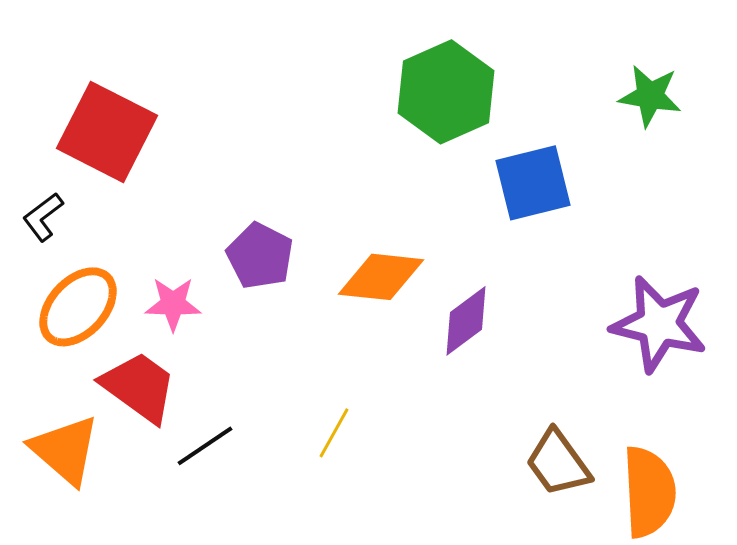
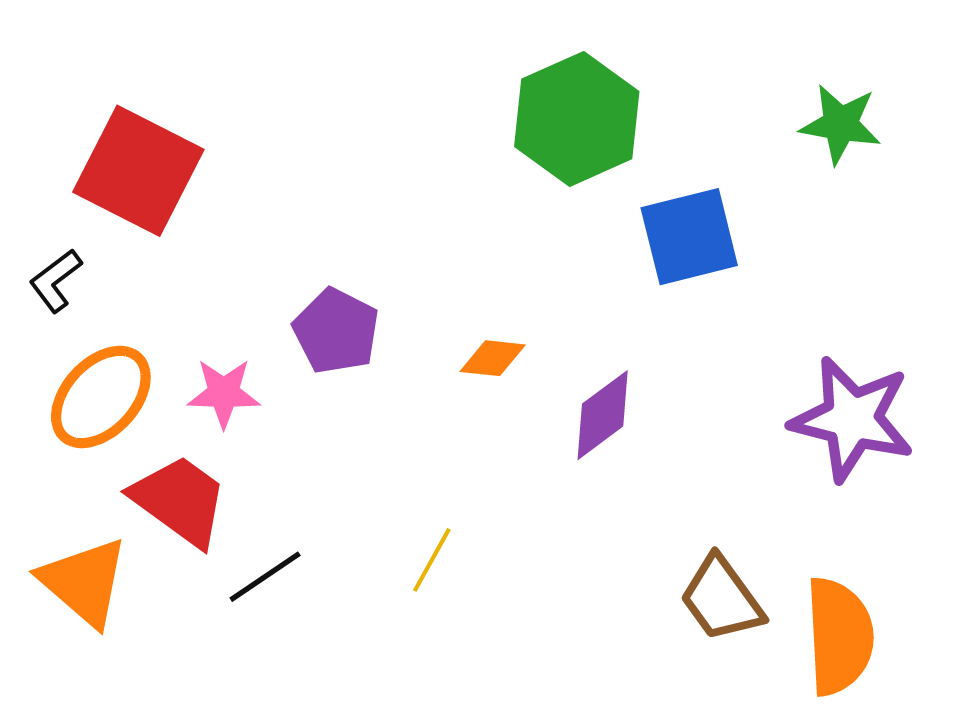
orange diamond: (381, 277) -> (493, 358), size x0.6

